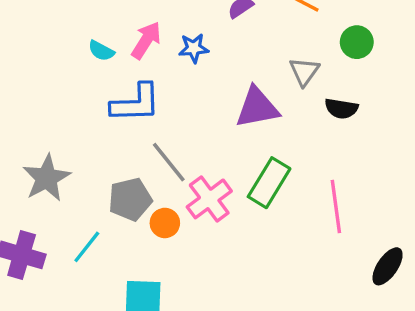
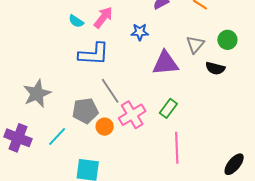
green circle: (357, 42) -> (227, 40), moved
blue star: (194, 48) -> (140, 32), moved
green rectangle: (269, 183) -> (168, 108), size x0.7
pink line: (336, 206) -> (177, 148), moved

